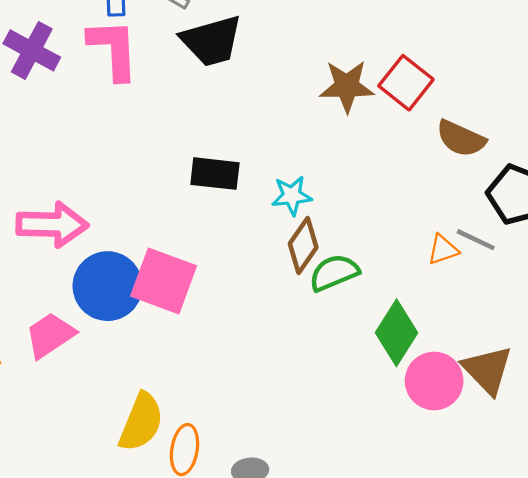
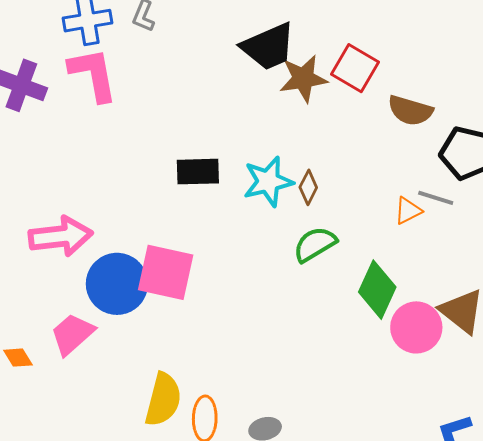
black trapezoid: (212, 41) -> (268, 46), moved
cyan star: (292, 196) -> (268, 182), size x1.4
brown diamond: (303, 245) -> (308, 187), moved, size x0.7

